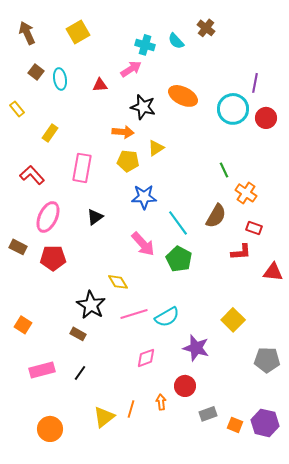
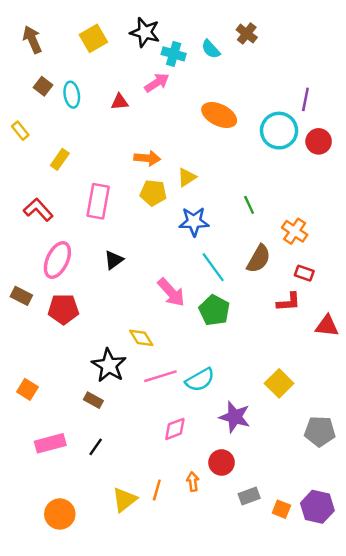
black star: (143, 107) -> (145, 32), moved
green line: (224, 170) -> (249, 205), moved
blue star: (144, 197) -> (194, 222), moved

